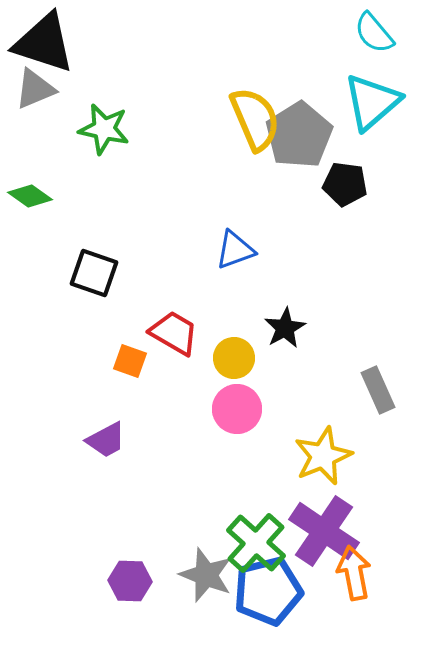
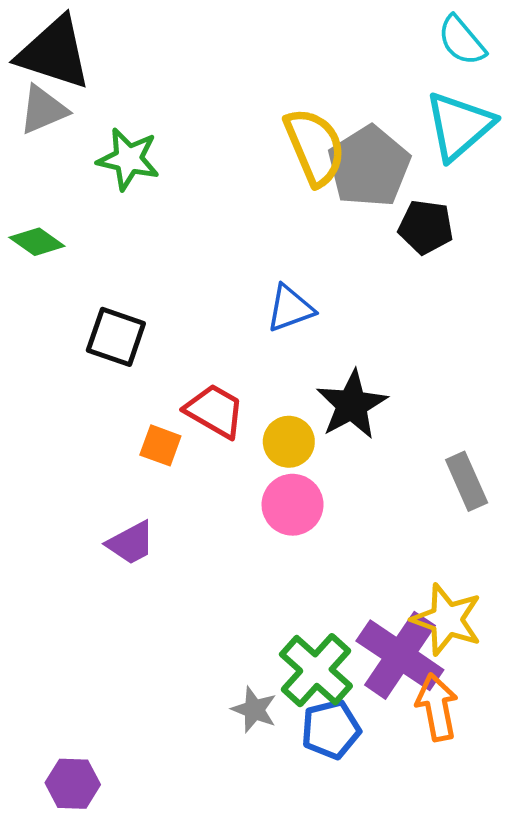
black star: (285, 328) -> (352, 405), size x1.4
yellow star: (323, 456) -> (447, 620), moved, turned -30
gray star: (206, 575) -> (254, 710), size x0.7
purple hexagon: (130, 581) -> (73, 784), moved
blue pentagon: (268, 591) -> (331, 729), size x0.7

